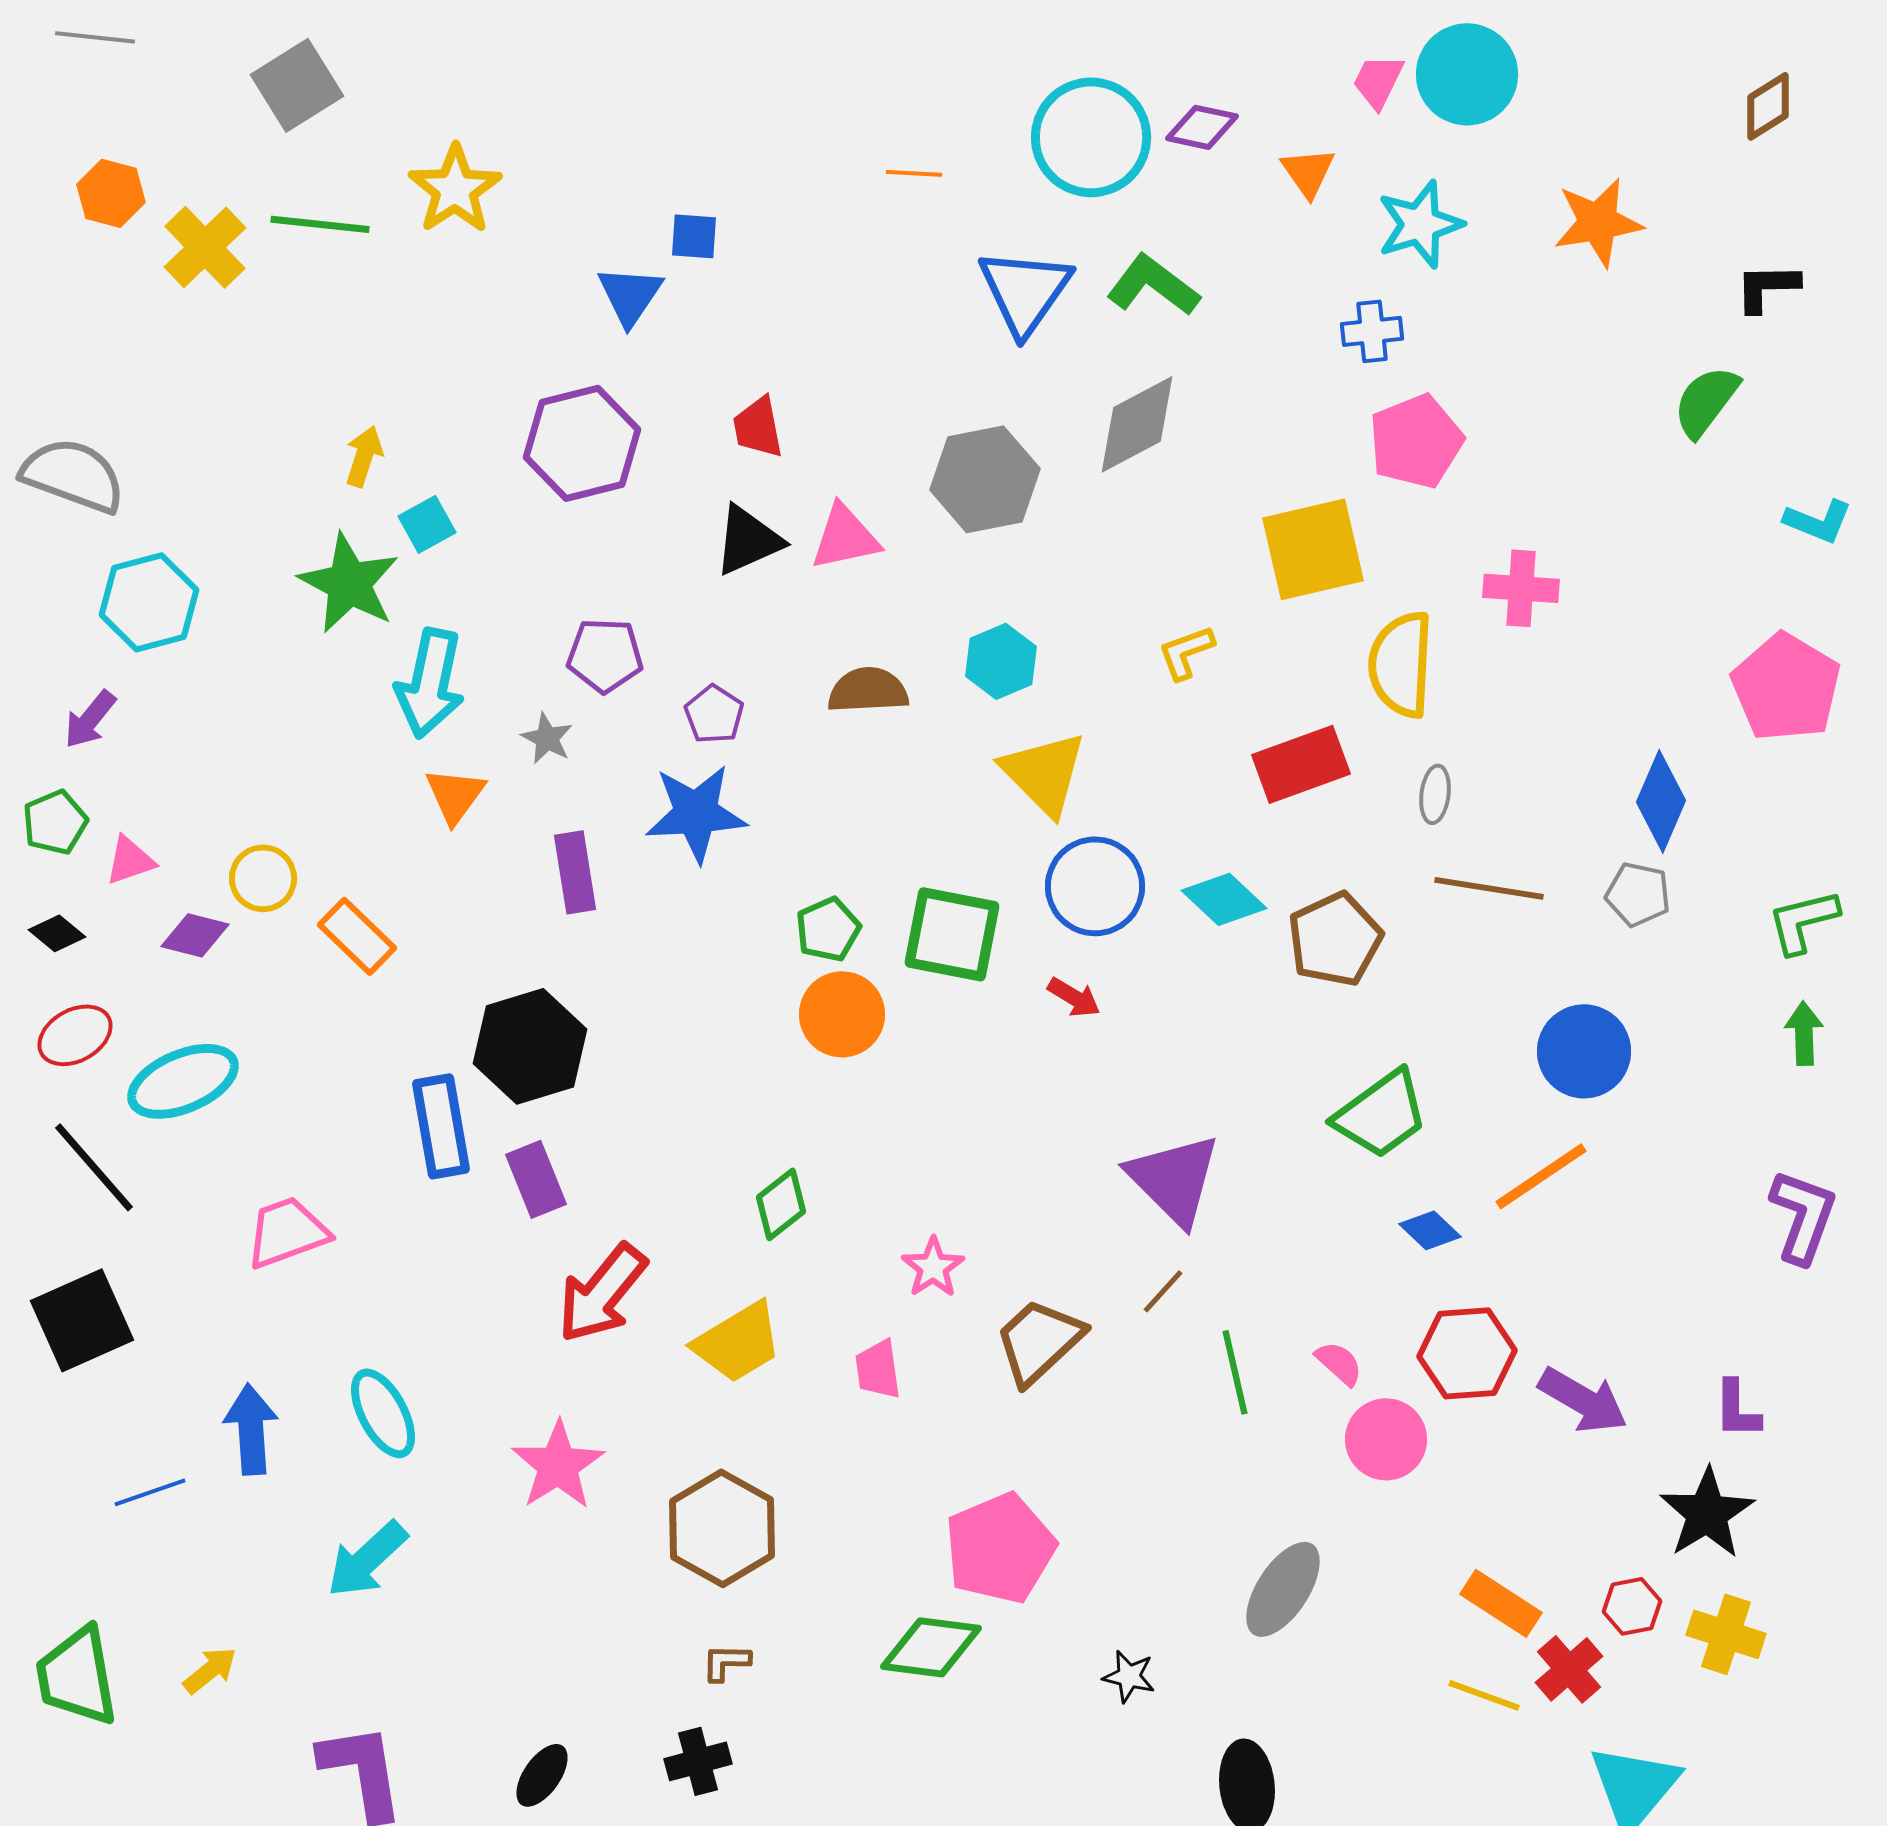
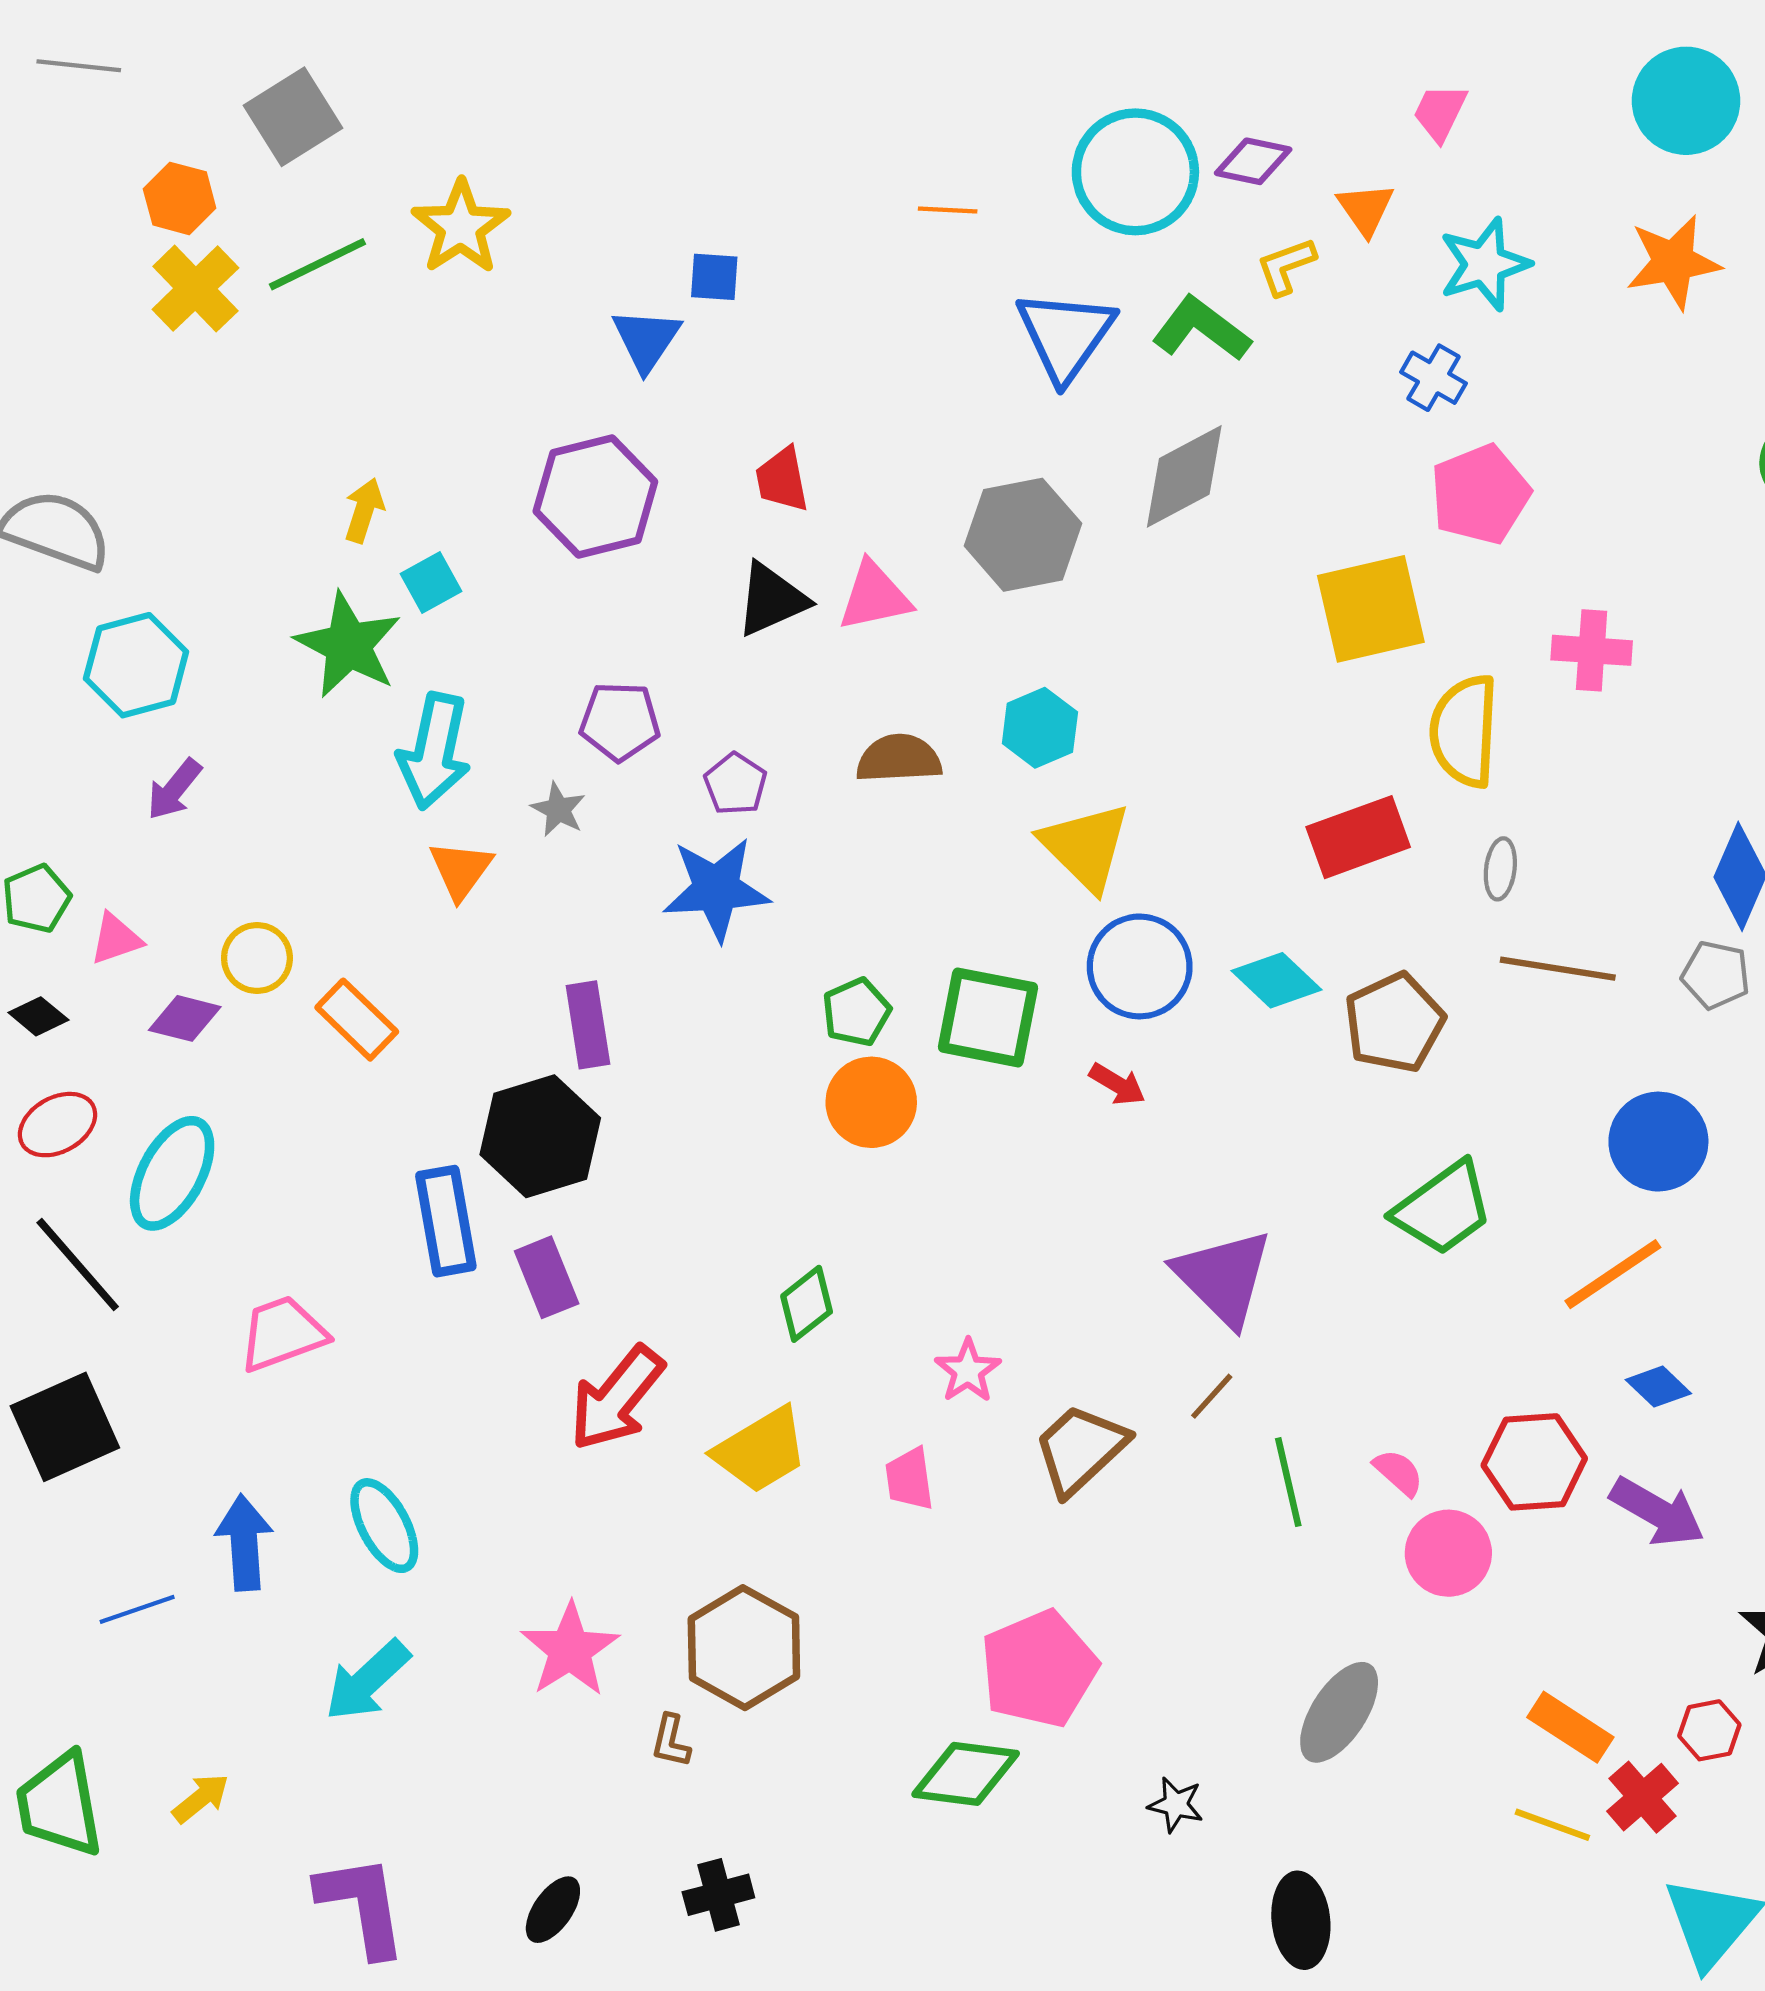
cyan circle: (1467, 74) -> (1686, 101), moved
orange hexagon: (111, 193) -> (180, 198), moved
green line: (320, 224) -> (317, 264), turned -32
blue cross: (1372, 331) -> (1434, 378), turned 36
yellow L-shape: (1186, 652) -> (1286, 266), moved
purple arrow: (90, 719) -> (174, 789), moved
purple rectangle: (575, 872) -> (588, 1025), moved
cyan ellipse: (183, 1081) -> (172, 1173), turned -39
blue diamond: (1430, 1230) -> (1658, 1387), moved
pink star: (558, 1465) -> (570, 1650), moved
brown L-shape: (726, 1662) -> (671, 1741), moved, turned -78

